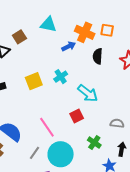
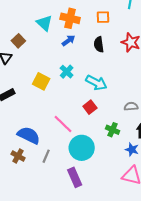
cyan triangle: (48, 25) -> (44, 23), turned 42
orange cross: (85, 32) -> (70, 18), moved
yellow square: (34, 81) -> (41, 81), turned -30
gray line: (34, 153) -> (46, 156), moved

